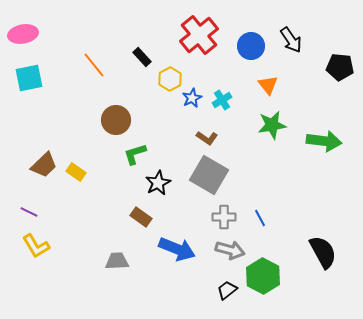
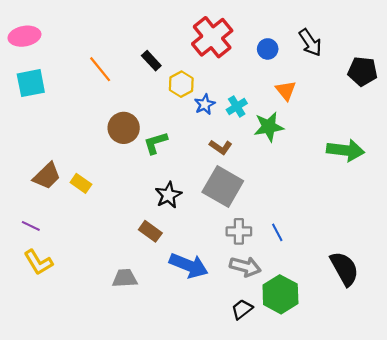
blue circle: (251, 46) -> (268, 49), size x0.7
green star: (272, 125) -> (269, 127), moved
green L-shape: (135, 154) -> (156, 143), moved

